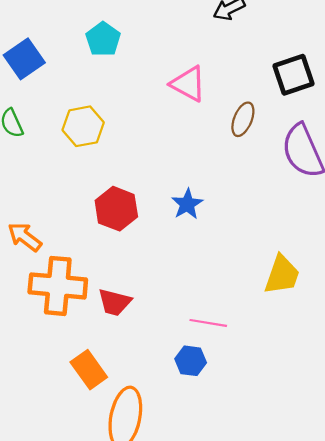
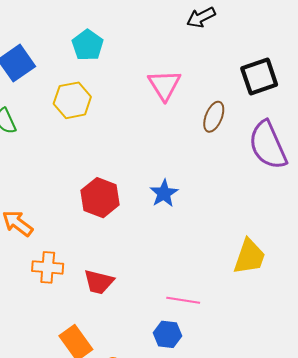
pink triangle: (188, 84) -> (165, 85), turned 30
yellow hexagon: (83, 126) -> (72, 100), moved
orange cross: (58, 286) -> (48, 267), size x0.6

